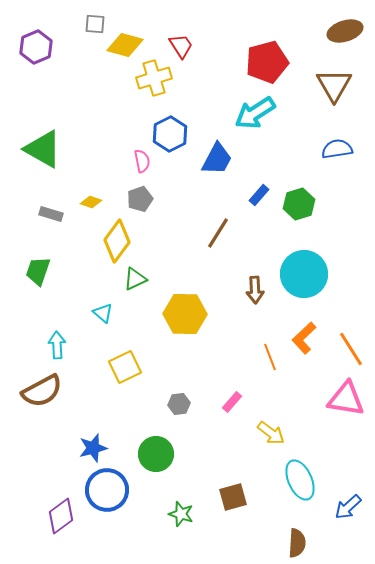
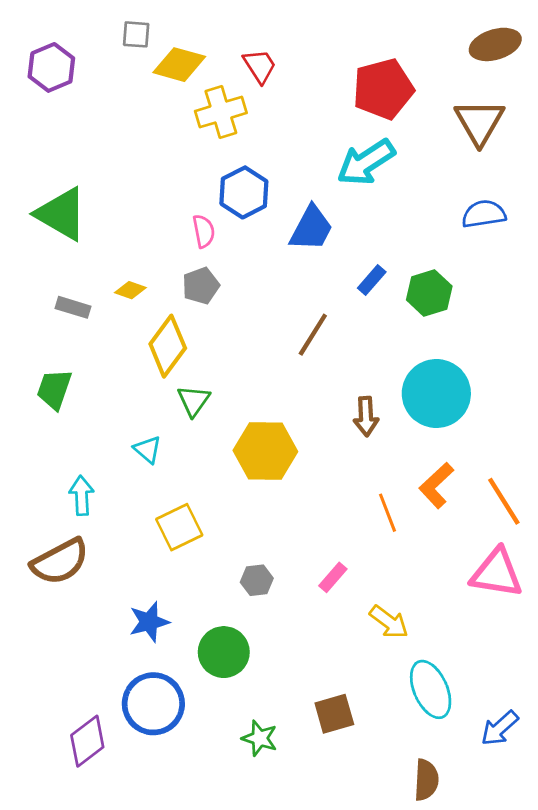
green triangle: (135, 279) -> (194, 401), turned -30
blue star: (93, 448) -> (149, 622), moved

